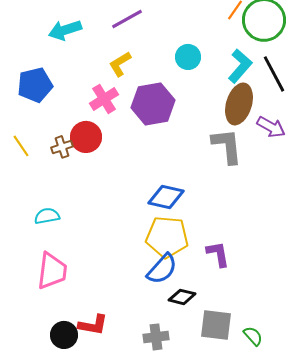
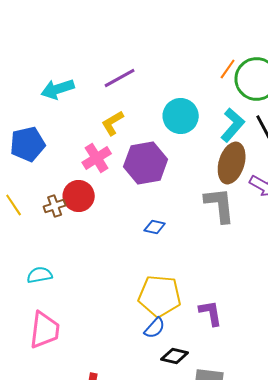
cyan circle: (188, 57) -> (181, 116), size x1.4
blue diamond: (166, 197) -> (155, 227), moved, size x0.6
blue semicircle: (162, 269) -> (155, 328), size x0.7

